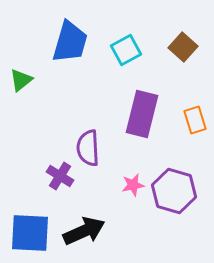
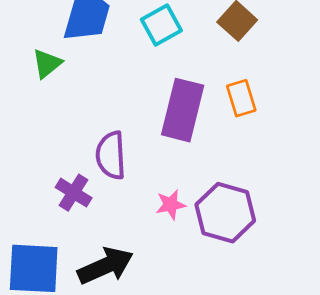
green triangle: (21, 80) -> (47, 64), moved
orange rectangle: (195, 120) -> (241, 98), moved

